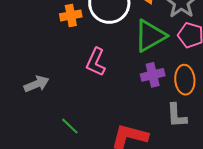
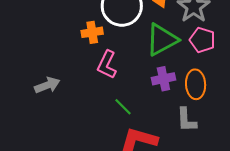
orange cross: (71, 15) -> (92, 32), moved
green line: (70, 126) -> (123, 107), moved

